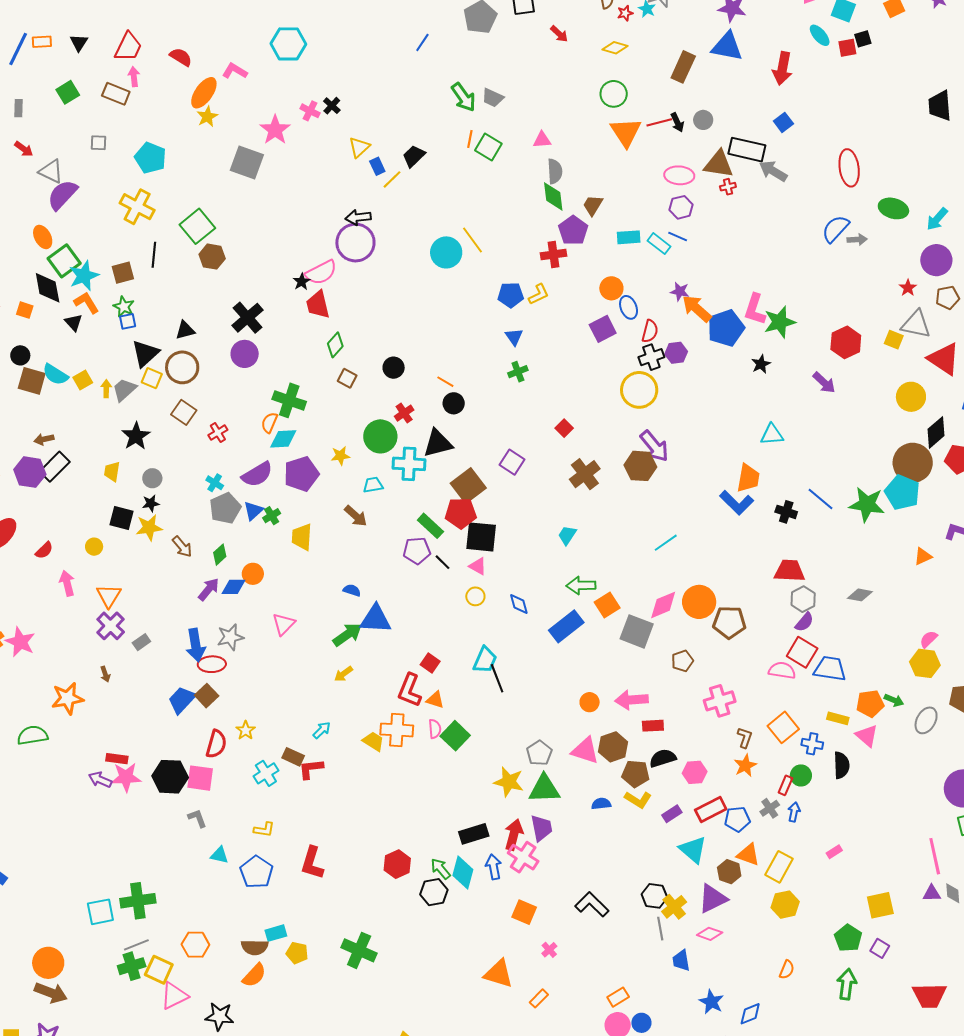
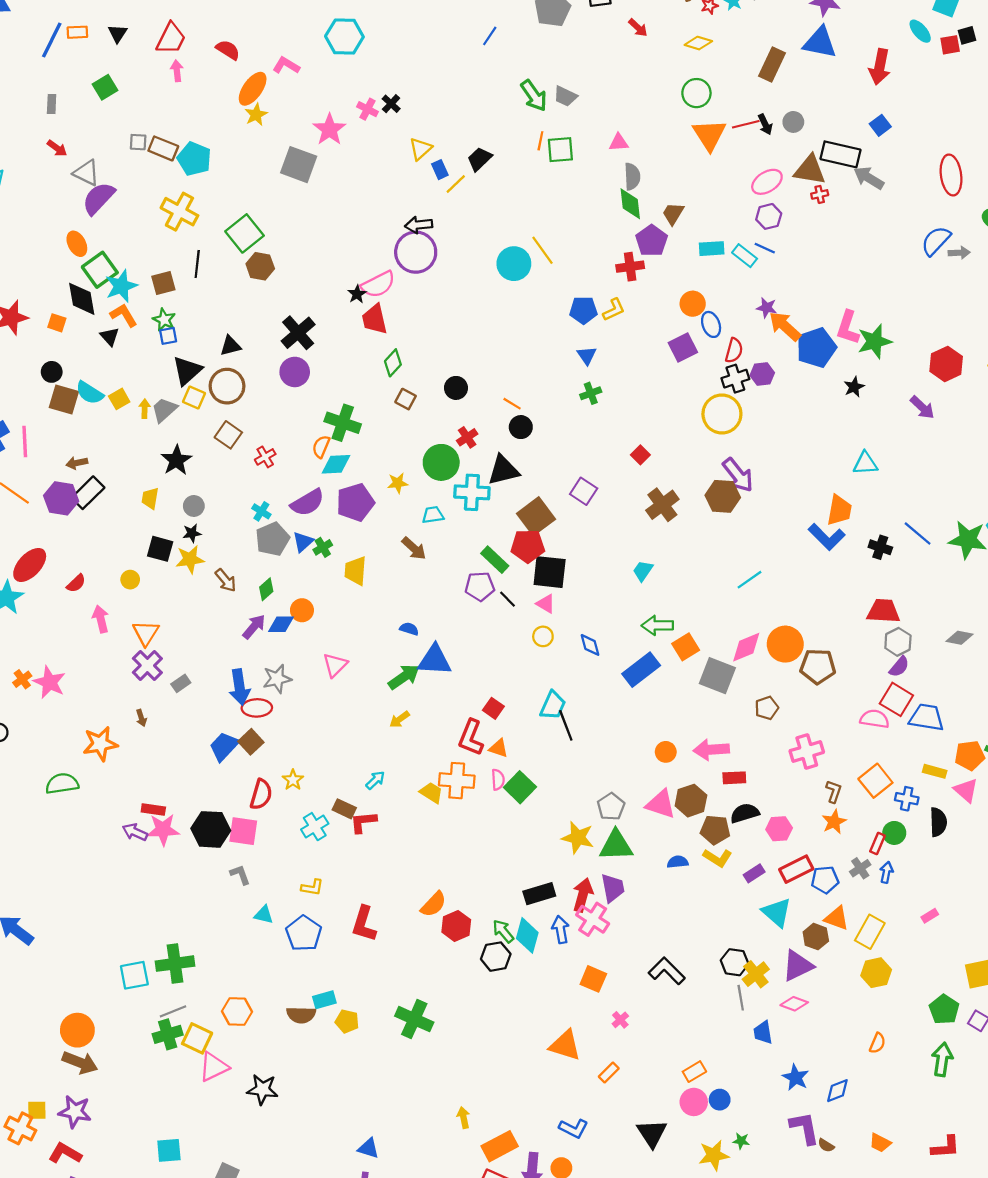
brown rectangle: (116, 94) -> (163, 148), moved
green square: (488, 147) -> (560, 150), turned -36
pink ellipse: (679, 175) -> (767, 182), turned -36
orange semicircle: (254, 975) -> (434, 904), moved

